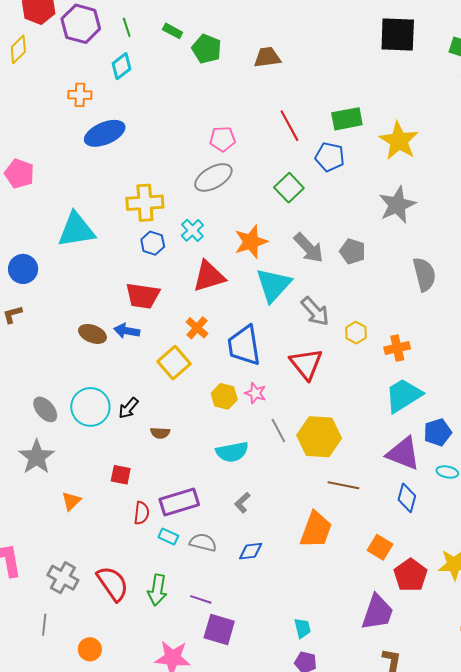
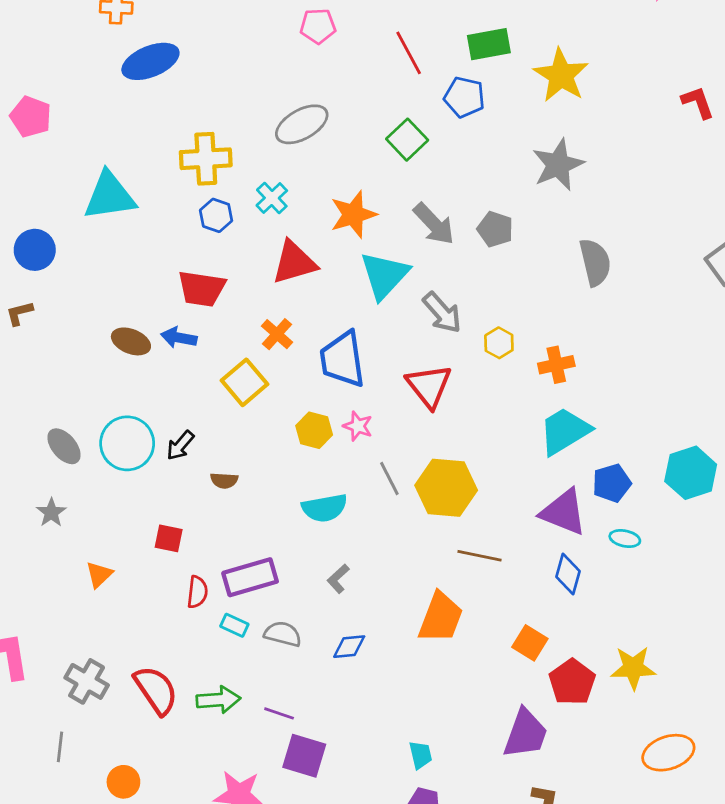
pink pentagon: (223, 139) -> (318, 26), moved
gray star: (37, 457) -> (51, 513), size x0.6
green arrow: (157, 590) -> (218, 700), turned -104

